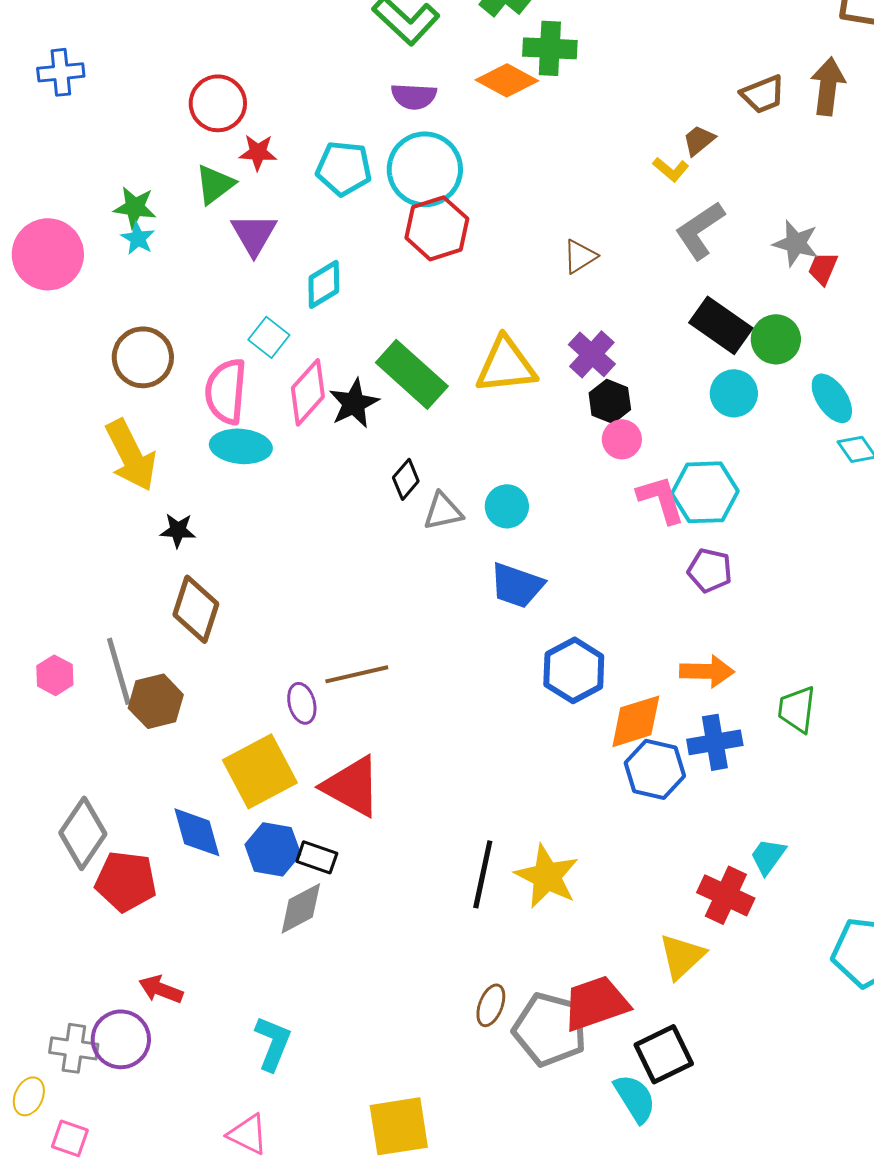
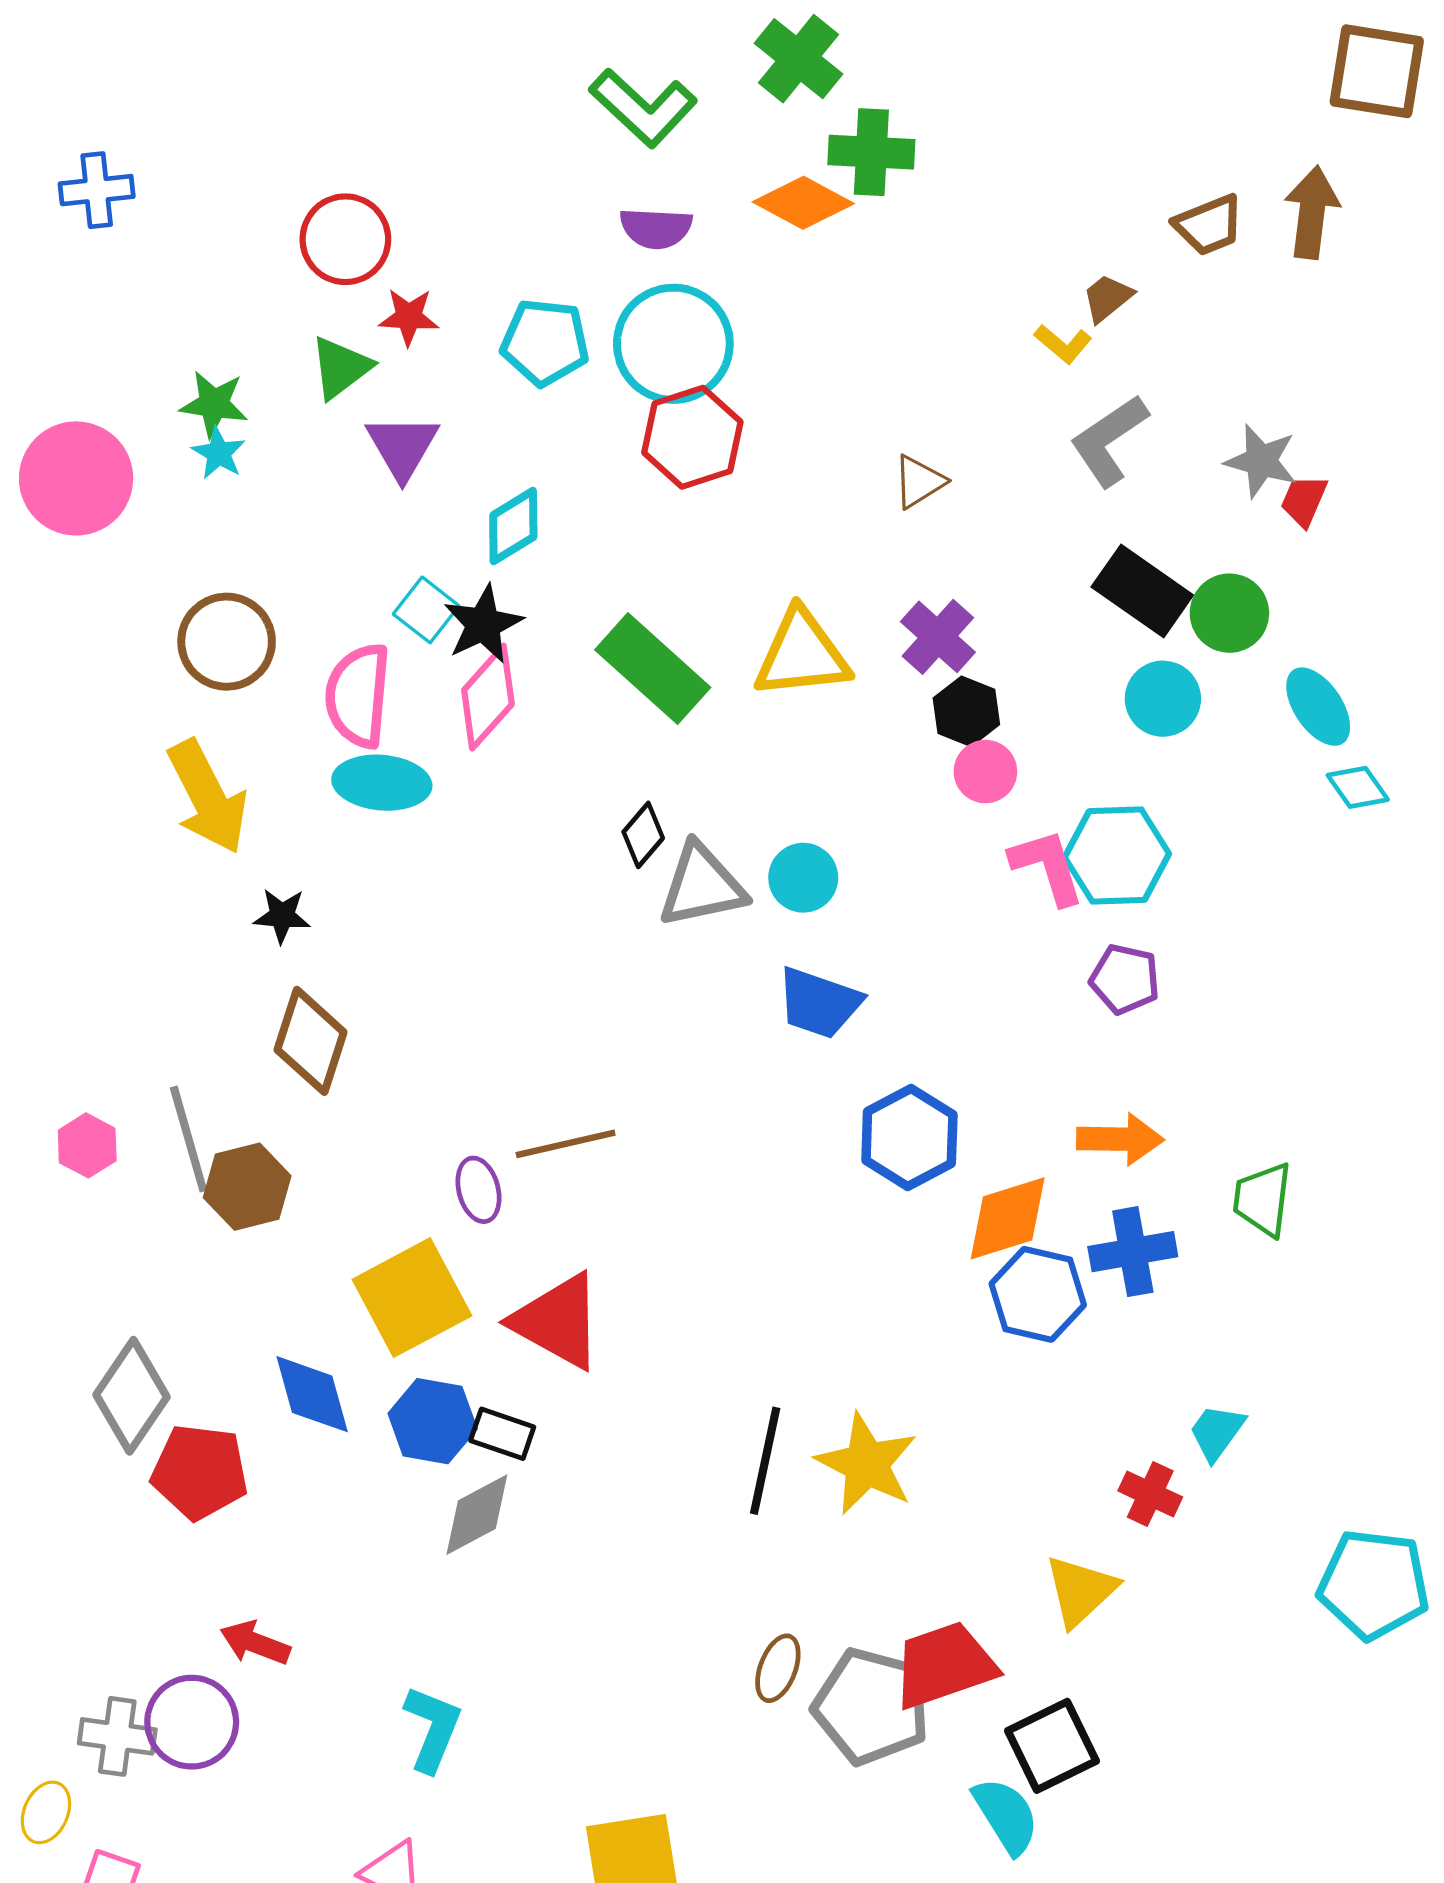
black star: (354, 403) -> (483, 624), moved
gray triangle: (443, 511) -> (702, 886), size x1.4
red cross: (726, 895) -> (1150, 1494), size x0.7

